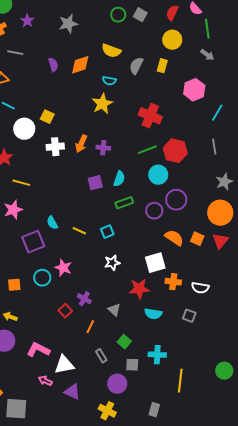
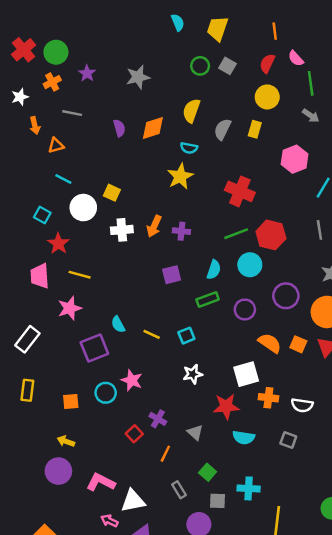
yellow semicircle: (111, 51) -> (191, 111), turned 90
cyan semicircle: (119, 179) -> (214, 270), moved
purple circle: (176, 200) -> (286, 296), moved

